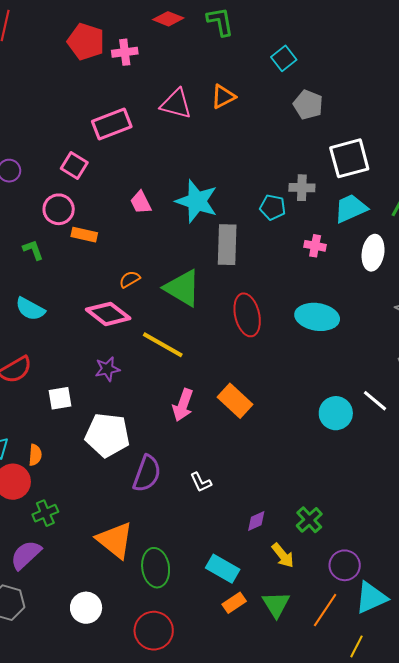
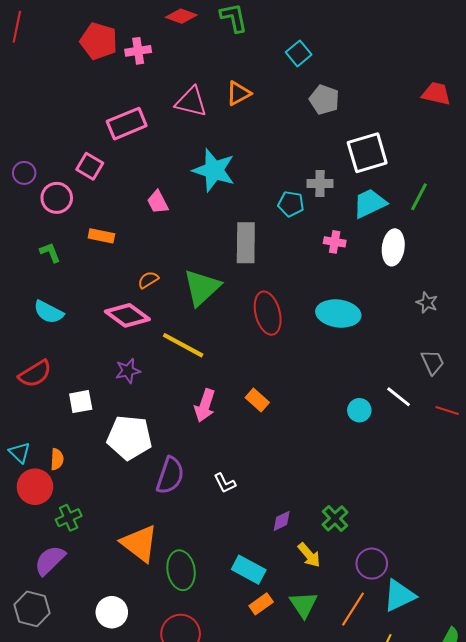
cyan star: (197, 201) -> (214, 170), moved
pink circle: (59, 209) -> (57, 198), moved
green triangle: (182, 288) -> (202, 287), turned 48
orange rectangle: (235, 401) -> (257, 400), size x0.7
cyan circle: (336, 413) -> (359, 410), size x0.7

